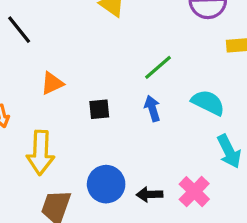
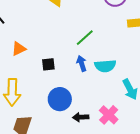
cyan semicircle: (208, 103) -> (105, 66), moved, turned 150
blue circle: (106, 184) -> (60, 99), moved

